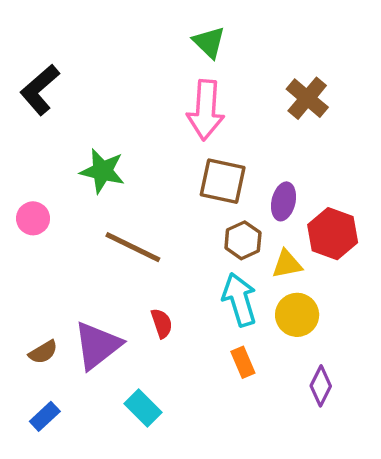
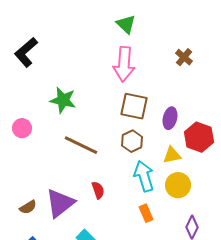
brown cross: (307, 98) -> (184, 57), size x0.7
brown hexagon: (243, 240) -> (132, 141), moved

